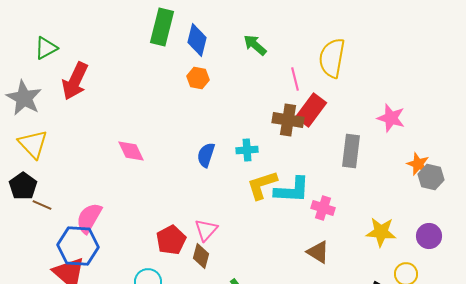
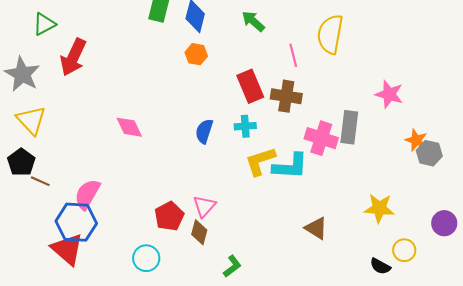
red rectangle: (311, 110) -> (250, 86), moved, turned -60
pink cross: (323, 208) -> (321, 138), moved, size x1.4
purple circle: (429, 236) -> (444, 223), moved

